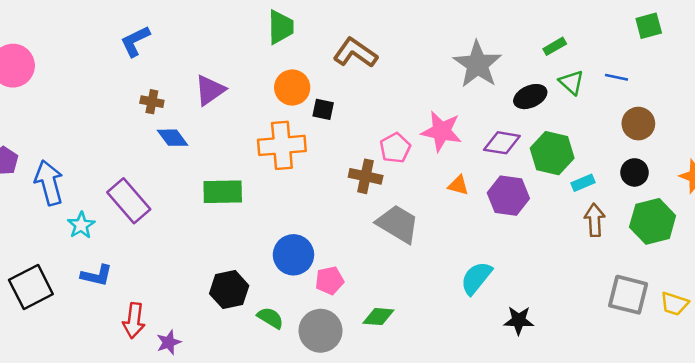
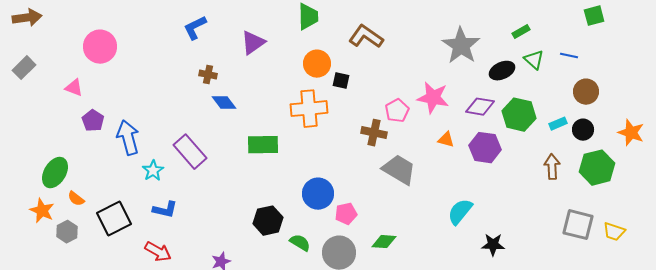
purple triangle: (210, 90) -> (253, 43), moved
cyan rectangle: (583, 183) -> (558, 124), moved
red arrow: (134, 320) -> (158, 252), moved, turned -68

